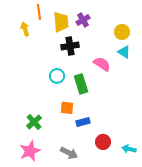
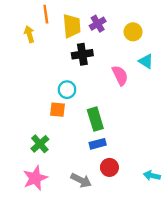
yellow circle: (122, 32) -> (133, 32), moved
pink semicircle: (102, 64) -> (120, 75), turned 30
green rectangle: (81, 84) -> (95, 119), moved
orange square: (67, 108) -> (58, 110), moved
red circle: (103, 142) -> (109, 167), moved

